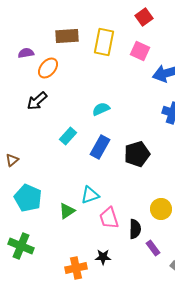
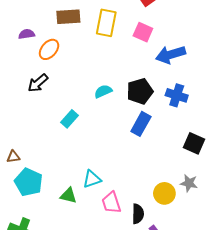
blue rectangle: (100, 147) -> (141, 124), moved
black pentagon: (137, 154) -> (140, 91), moved
brown triangle: (12, 160) -> (13, 157), moved, turned 32
green triangle: (67, 211) -> (68, 195), turned 48

